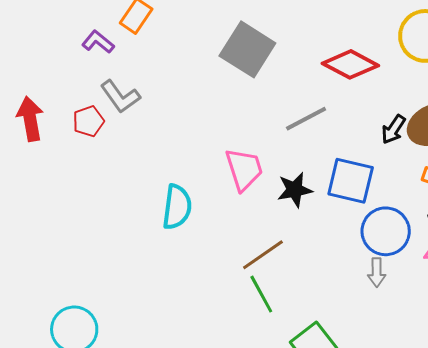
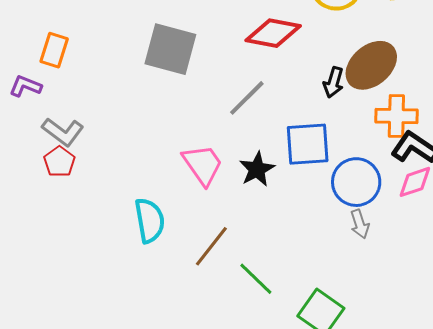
red pentagon: (88, 121) -> (59, 162), moved
brown line: (263, 255) -> (211, 246), moved

